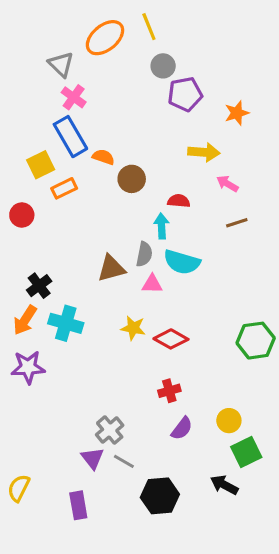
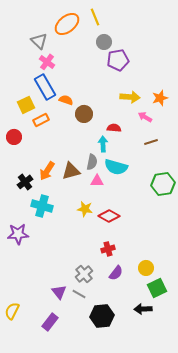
orange star: (237, 113) -> (160, 98), moved
orange arrow: (25, 320) -> (47, 171), moved
green hexagon: (256, 341) -> (163, 184), moved
gray cross: (110, 430) -> (84, 274), moved
black arrow: (224, 485) -> (143, 309), turned -30
purple rectangle: (78, 505) -> (50, 322), turned 48

